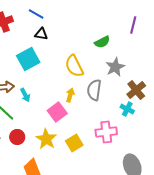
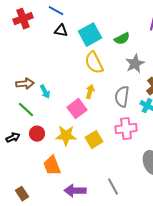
cyan square: (28, 59) -> (90, 35), moved
gray semicircle: (94, 90) -> (122, 97), moved
yellow star: (46, 139) -> (66, 136), turned -30

